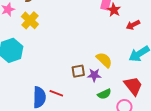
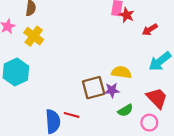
yellow semicircle: (104, 60) -> (121, 72), turned -30
brown square: (78, 71) -> (94, 88), size x1.5

